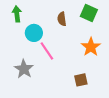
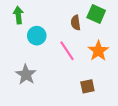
brown semicircle: (62, 19) -> (76, 23), moved
pink line: (47, 51) -> (67, 51), moved

